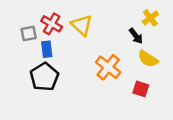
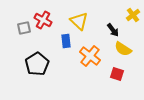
yellow cross: (150, 18) -> (133, 15), moved
yellow triangle: (82, 25) -> (79, 21), moved
blue rectangle: (47, 49) -> (66, 41), moved

